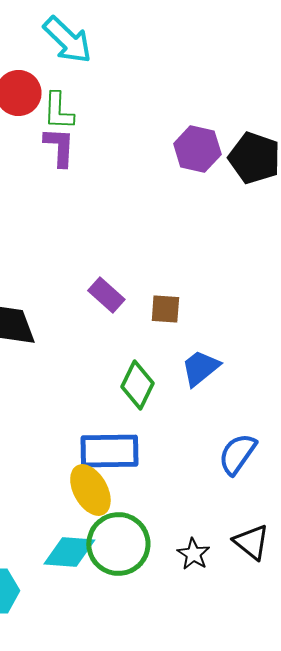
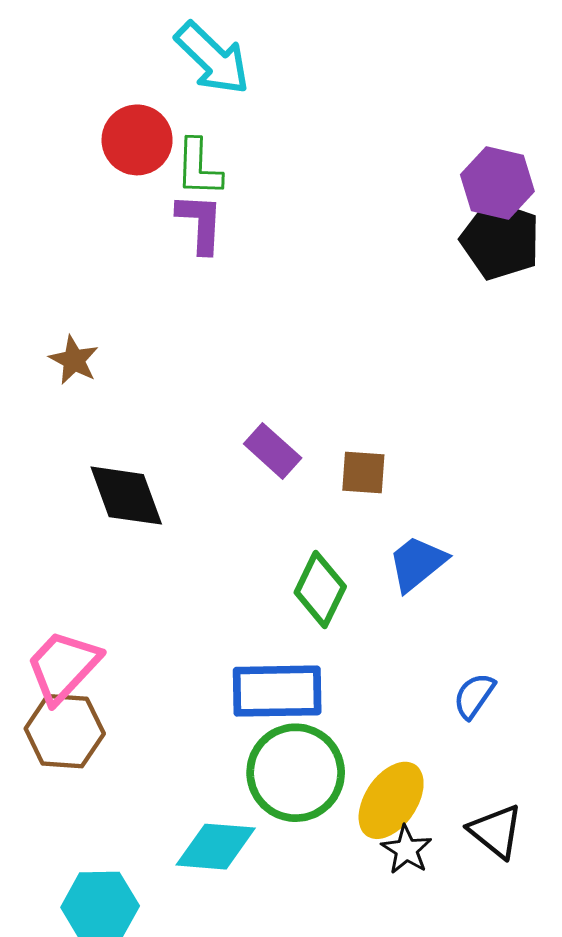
purple hexagon: (197, 149) -> (497, 183), moved
blue semicircle: (237, 454) -> (474, 696), size x0.7
yellow ellipse: (90, 490) -> (391, 800), moved, turned 63
green circle: (118, 544) -> (296, 773), moved

